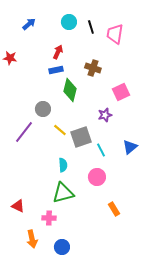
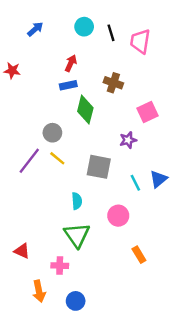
yellow line: (60, 130) -> (57, 158), moved
gray square: (81, 137) -> (99, 167), turned 30
cyan line: (101, 150) -> (135, 183), moved
green triangle: (63, 193) -> (77, 235), turned -50

